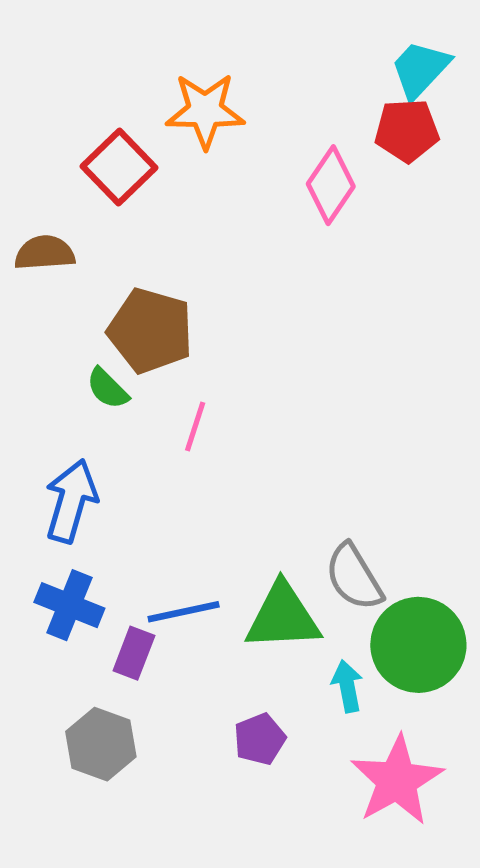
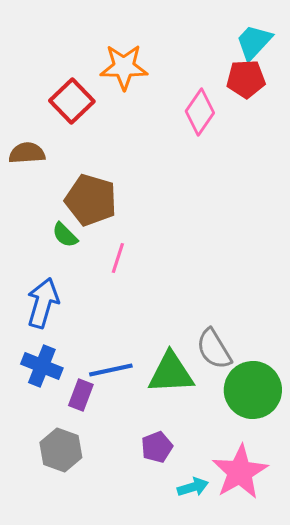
cyan arrow: (347, 686) -> (193, 487), moved, turned 84

